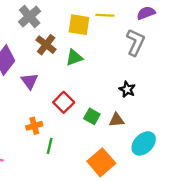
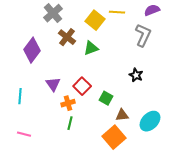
yellow square: (79, 25) -> (95, 20), turned 30
purple triangle: (30, 81) -> (53, 84), moved
brown triangle: (117, 120) -> (122, 115), moved
orange cross: (34, 126) -> (68, 103), moved

